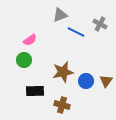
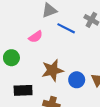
pink semicircle: (30, 40) -> (36, 37), moved

